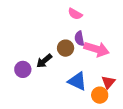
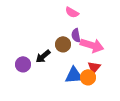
blue triangle: (77, 81) -> (74, 75), turned -30
red triangle: (108, 82) -> (94, 67), moved
orange circle: (100, 95) -> (88, 77), moved

